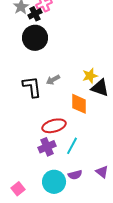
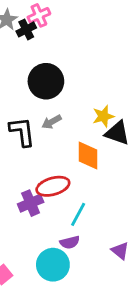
black circle: (35, 38) -> (46, 81), moved
purple cross: (47, 147) -> (31, 203), moved
purple semicircle: (75, 175) -> (70, 242), moved

